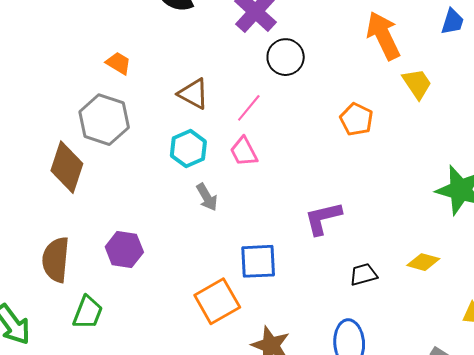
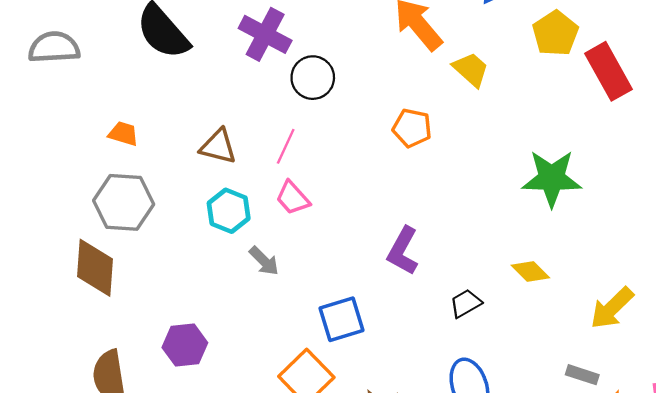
purple L-shape: (323, 218) -> (403, 251), turned -33
yellow diamond: (423, 262) -> (530, 272), turned 44

